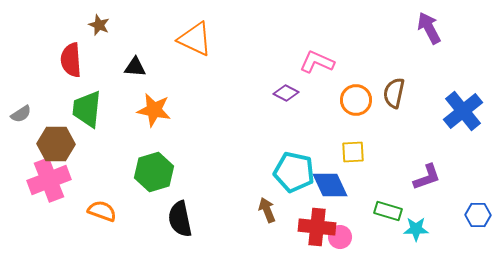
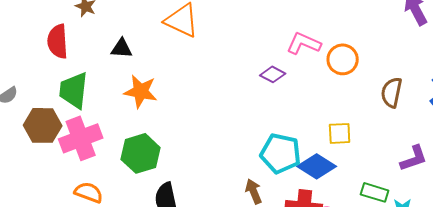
brown semicircle: (394, 93) -> (392, 92), moved
orange circle: (356, 100) -> (343, 59), moved
pink cross: (49, 180) -> (81, 138), moved
blue diamond: (330, 185) -> (317, 166), turned -33

